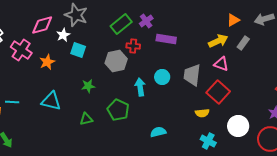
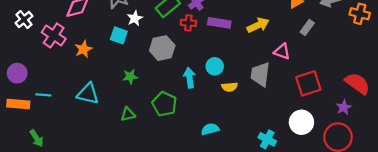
white star: (63, 35) -> (135, 18), moved
yellow arrow: (218, 41) -> (258, 25), moved
red cross: (133, 46) -> (188, 23), moved
gray trapezoid: (192, 75) -> (260, 74), moved
red square: (218, 92) -> (308, 83), moved, turned 30
yellow semicircle: (202, 113) -> (230, 87), moved

